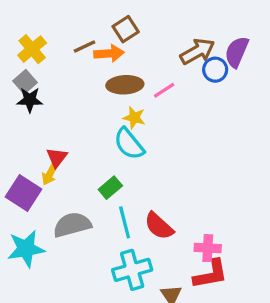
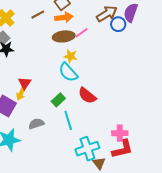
orange arrow: (109, 53) -> (64, 17), moved
pink line: (164, 90) -> (82, 33), moved
gray semicircle: (72, 225) -> (36, 124), size x0.7
red semicircle: (159, 226) -> (87, 96), moved
cyan cross: (132, 270) -> (87, 149), moved

